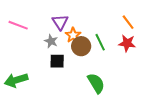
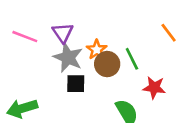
purple triangle: (60, 22) -> (63, 33), moved
gray star: (51, 41) -> (68, 57), size x1.6
red star: (127, 43) -> (154, 88), moved

